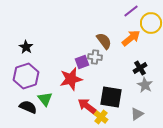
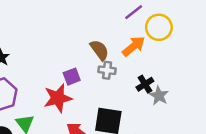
gray cross: (95, 57) -> (107, 70), moved
gray star: (145, 85) -> (159, 96), moved

